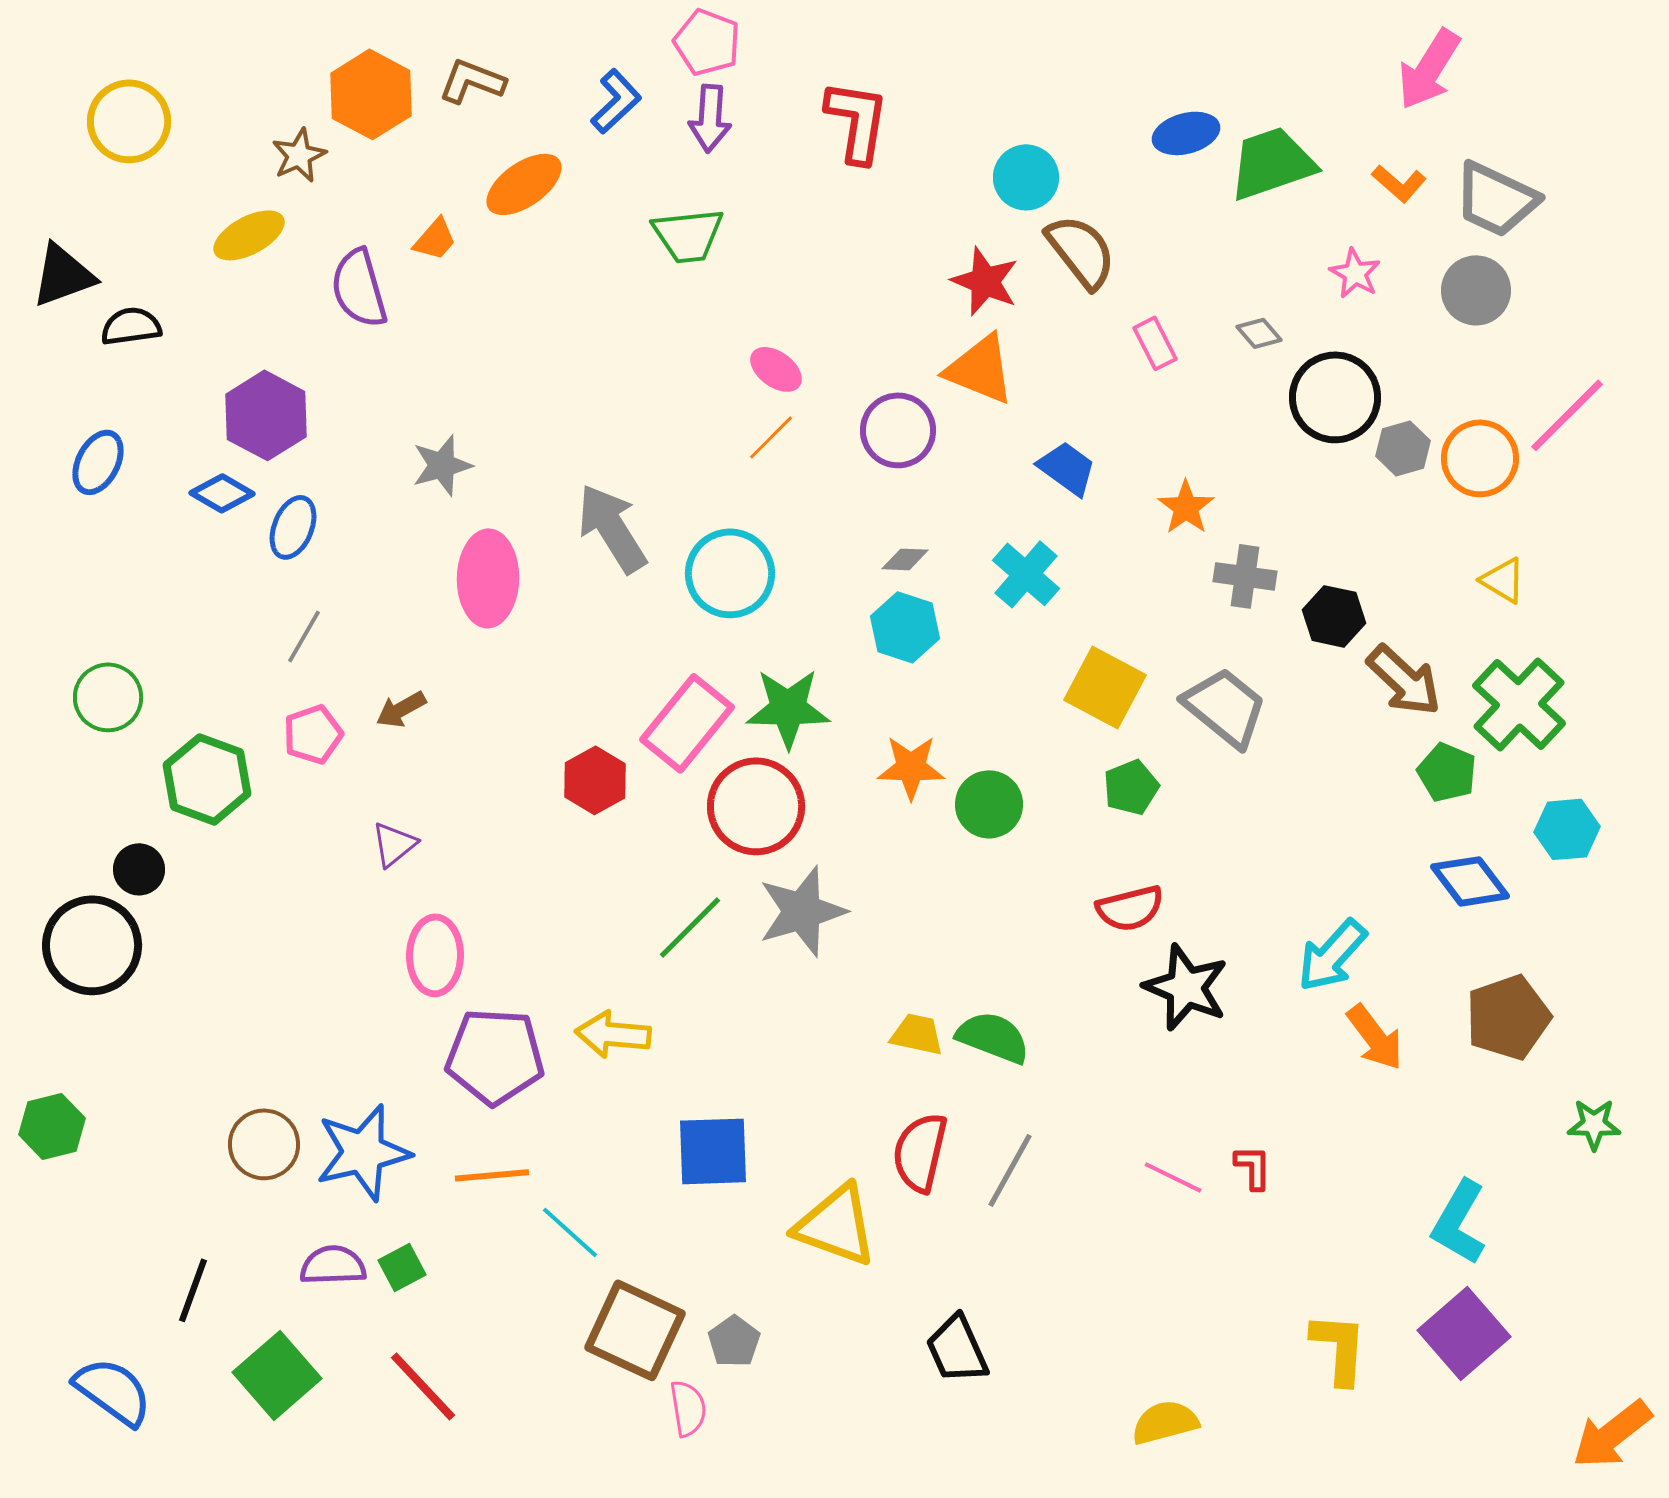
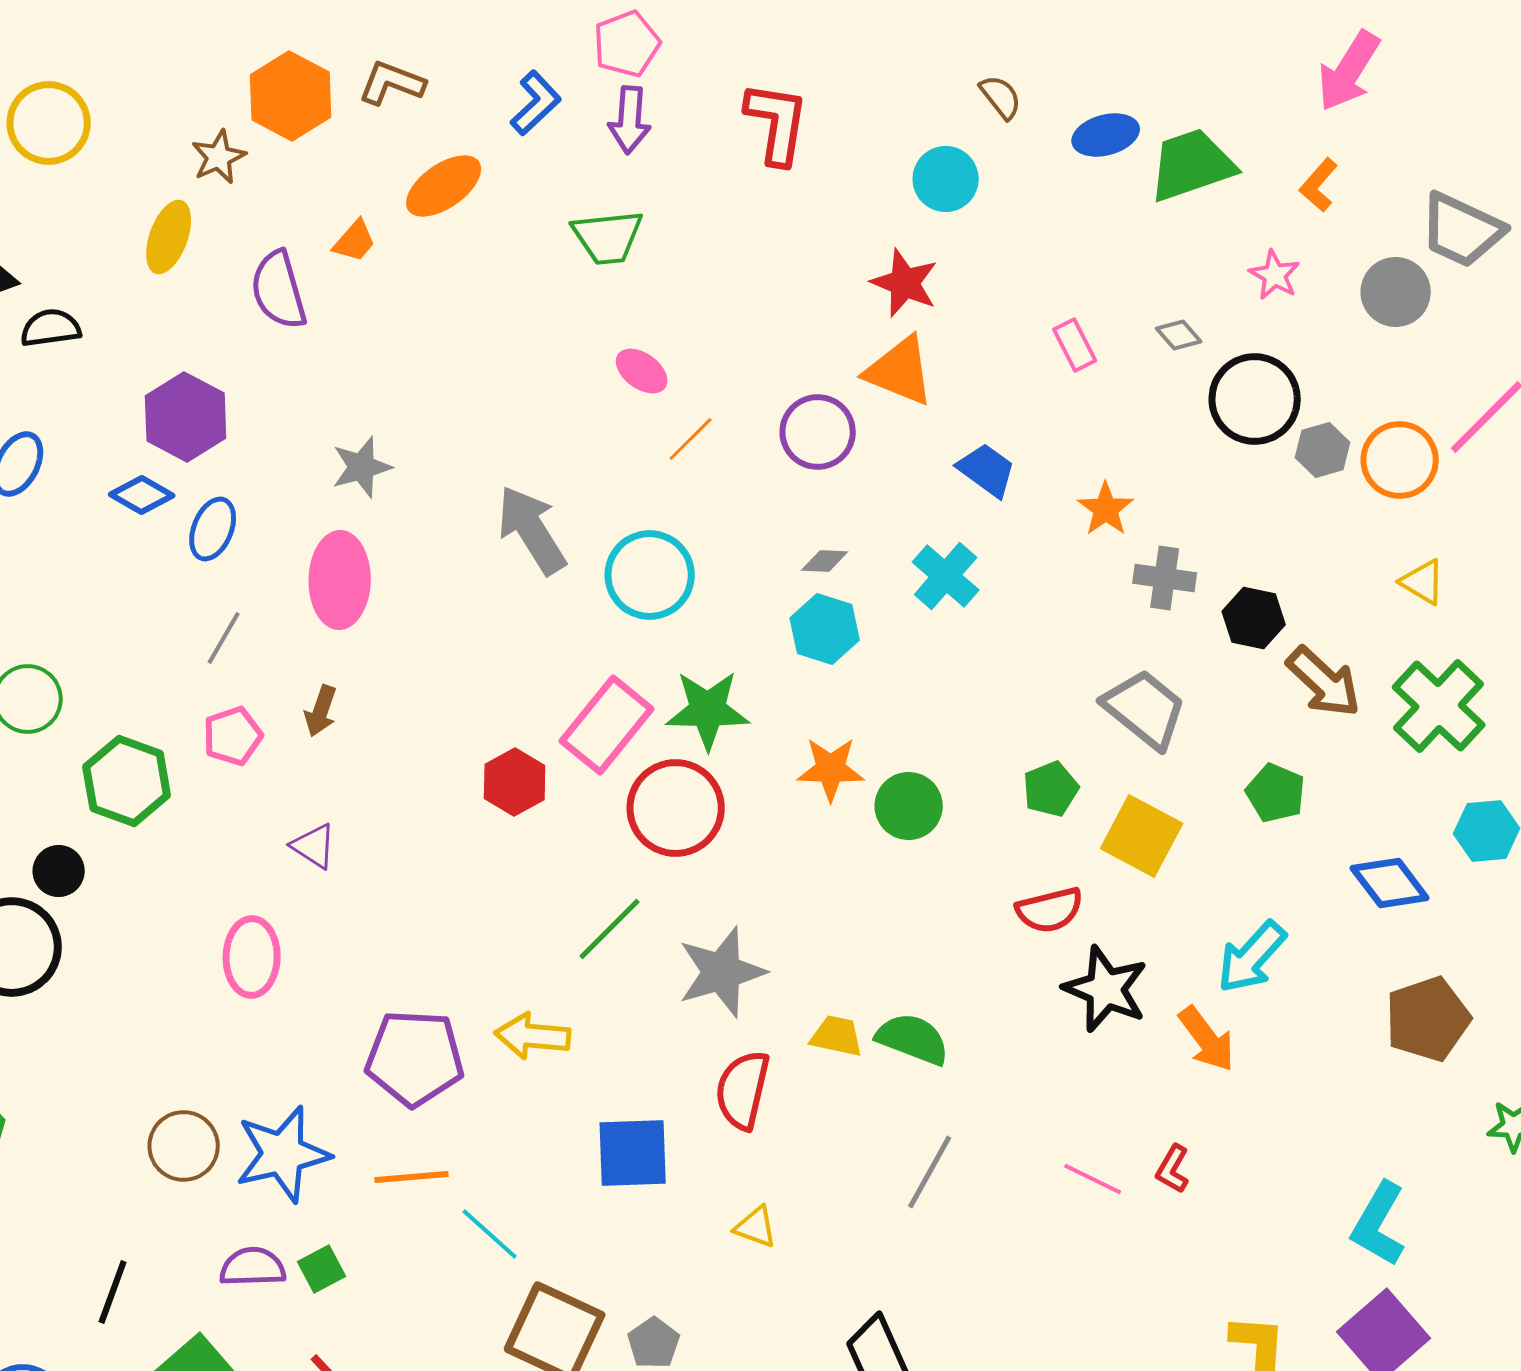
pink pentagon: (707, 42) -> (627, 44), turned 30
orange L-shape: (1399, 183) -> (1319, 185), turned 90
gray trapezoid: (1496, 199) -> (1462, 230), moved
yellow ellipse: (249, 235) -> (169, 237), turned -42
brown semicircle: (1081, 251) -> (1001, 97), moved, size x0.6
pink ellipse: (776, 369) -> (642, 371), moved
pink ellipse: (488, 578) -> (340, 580), moved
yellow square: (1105, 687) -> (1142, 836), moved
brown arrow: (401, 709) -> (321, 711), turned -42
green pentagon: (1447, 772) -> (1276, 793), moved
purple triangle: (394, 844) -> (314, 846), turned -48
gray star: (802, 911) -> (722, 972), moved
pink ellipse: (435, 955) -> (252, 957), moved
orange arrow: (1375, 1037) -> (1207, 1039), moved
red semicircle: (920, 1152) -> (743, 1090), moved
red L-shape: (1253, 1167) -> (1173, 1169), turned -150
yellow triangle: (836, 1225) -> (756, 1227), size x0.5

